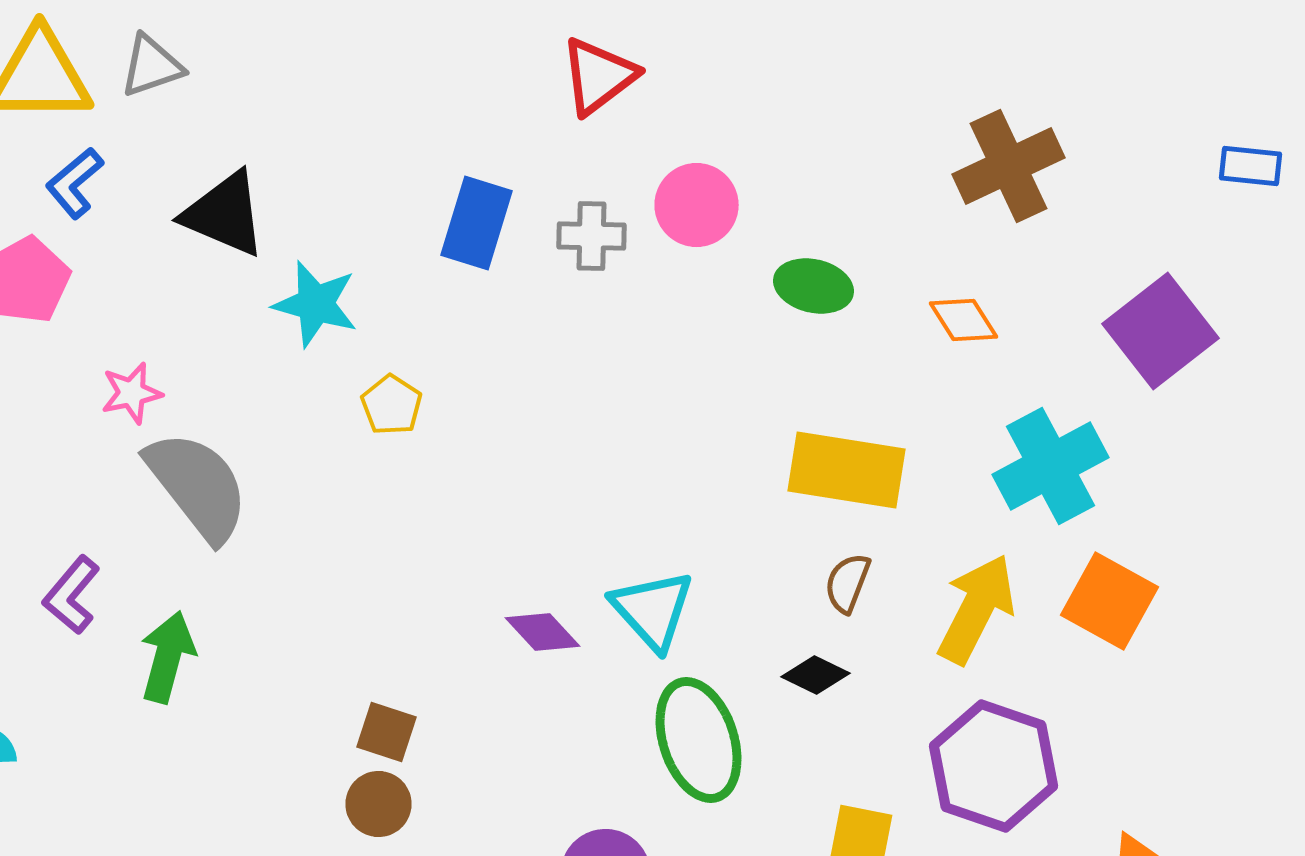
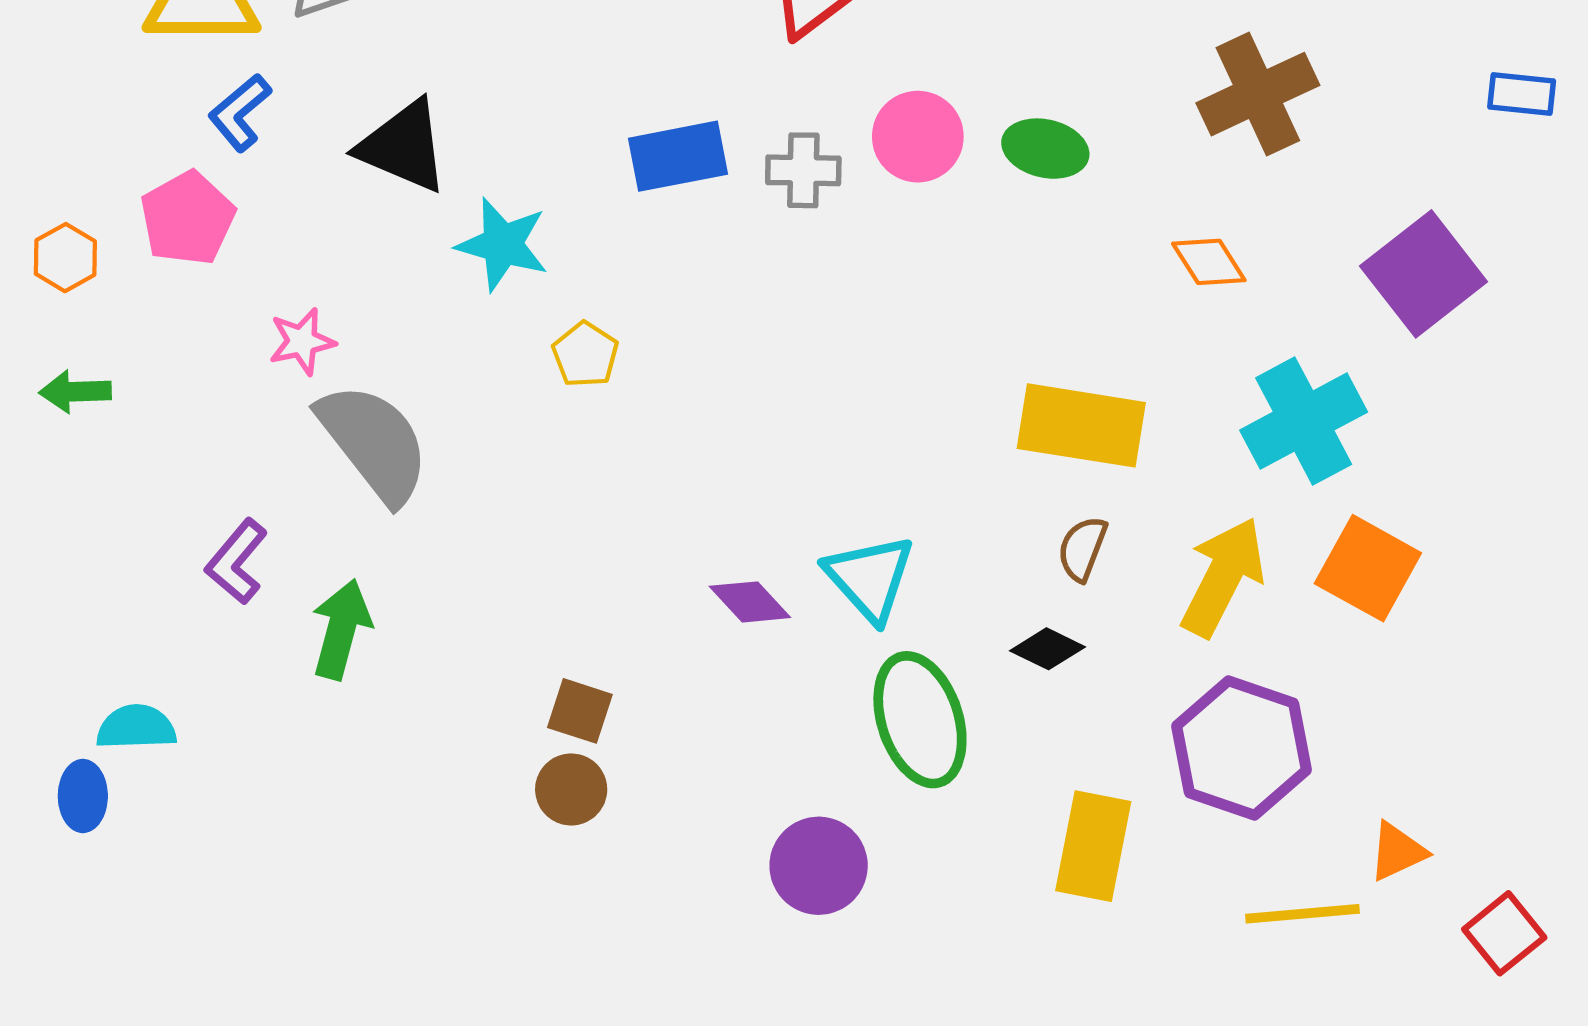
blue rectangle: (476, 223) -> (678, 156), turned 62
green ellipse: (814, 286) -> (1045, 149), moved

